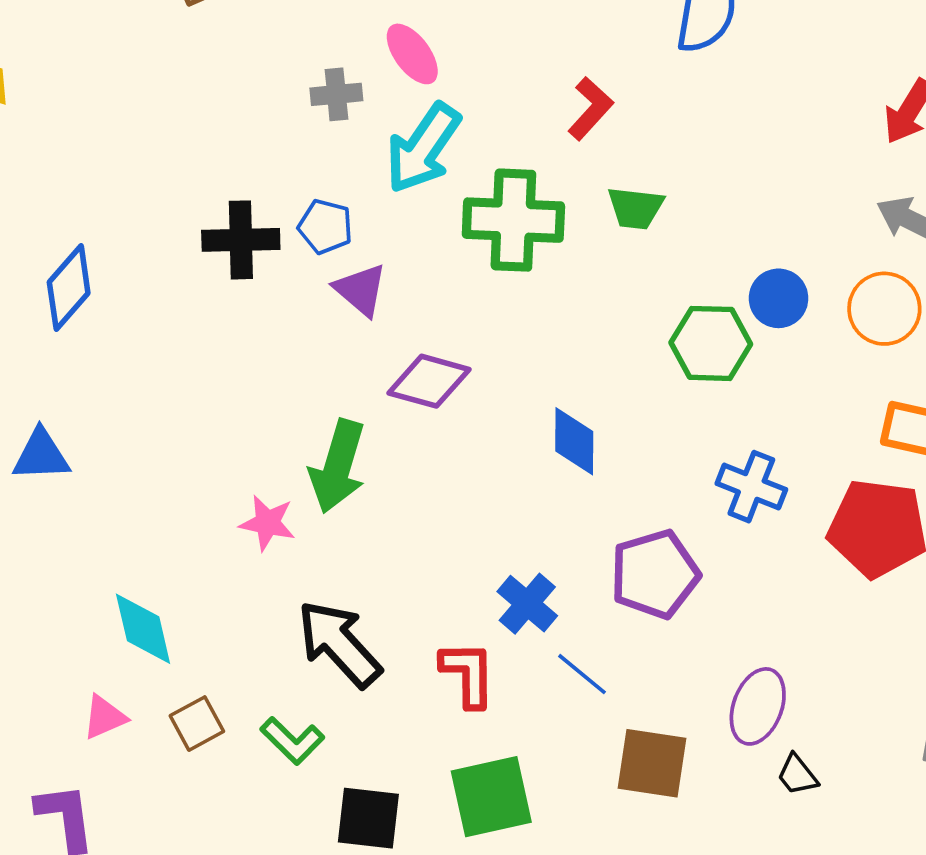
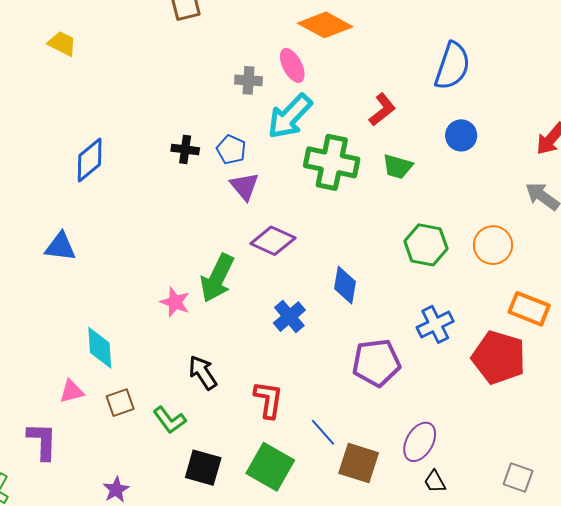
black cross: (241, 240) -> (185, 149), size x0.7
blue circle: (779, 298) -> (461, 135), moved
orange circle: (884, 309) -> (493, 245), moved
blue cross: (751, 487) -> (435, 324), turned 33
blue cross: (527, 604) -> (289, 317), moved
black arrow: (339, 644) -> (203, 373), size x0.7
blue line: (582, 674) -> (323, 432), moved
green square: (491, 797) -> (270, 467), turned 33

